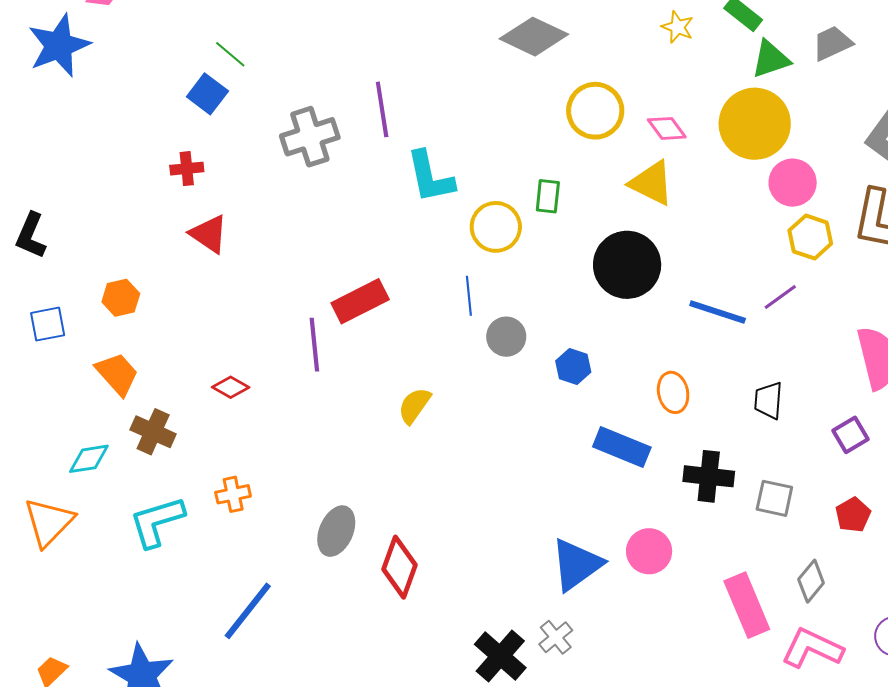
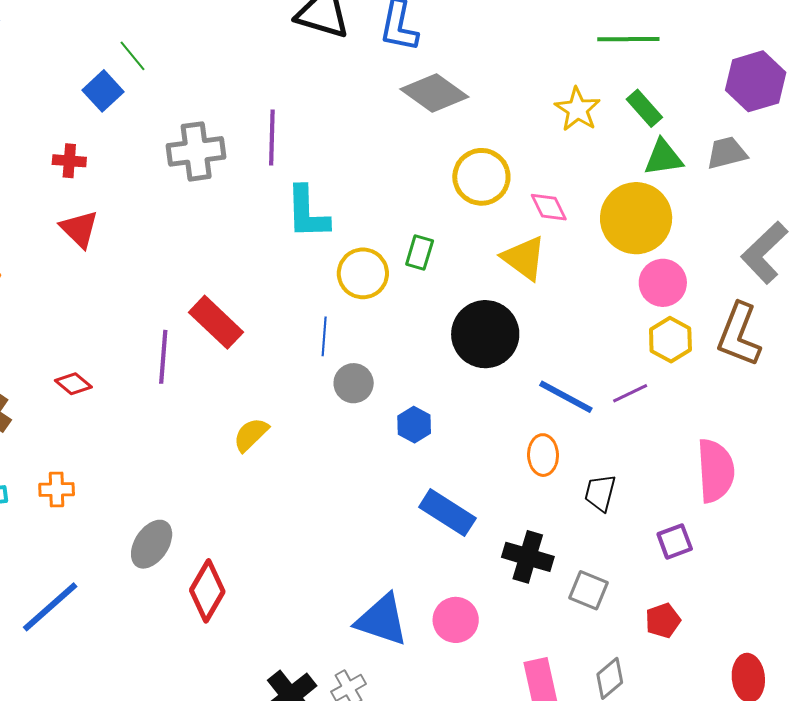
yellow star: (678, 27) -> (577, 109), size x1.4
red rectangle: (360, 301) -> (216, 322), turned 60
orange ellipse: (673, 392) -> (543, 455), moved
blue triangle: (576, 565) -> (382, 620), turned 44

